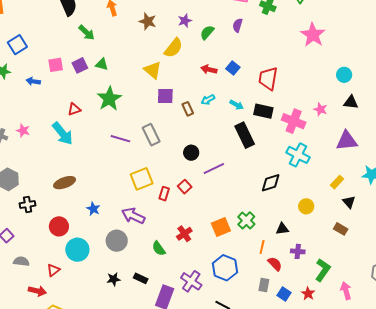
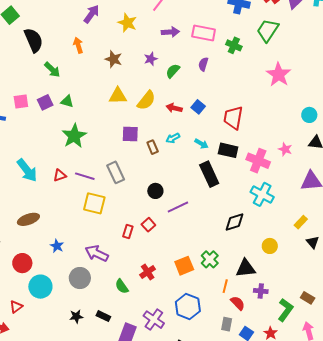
yellow semicircle: (174, 48) -> (146, 100), moved
yellow triangle: (153, 70) -> (118, 96), moved, turned -42
red triangle: (74, 109) -> (60, 175), moved
yellow square: (142, 179) -> (94, 203), moved, turned 35
black triangle: (282, 229) -> (246, 268), size x1.5
brown rectangle: (341, 229) -> (308, 298), moved

